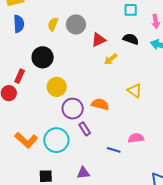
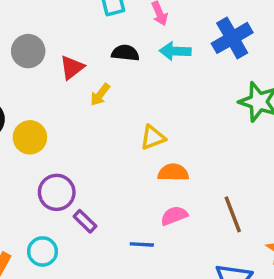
yellow circle: (57, 87) -> (30, 137), moved
yellow triangle: (135, 91) -> (153, 137), turned -42
orange semicircle: (100, 104) -> (173, 173), moved
cyan circle: (56, 140) -> (42, 251), size x0.7

